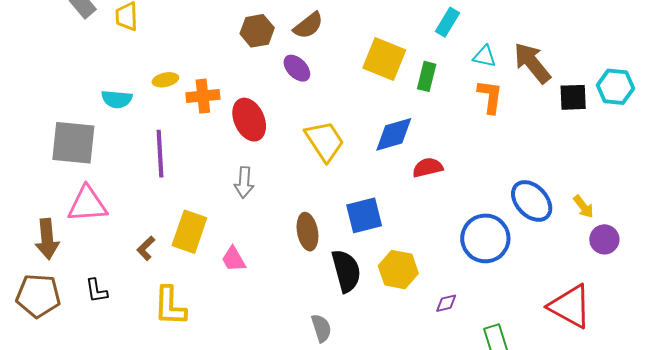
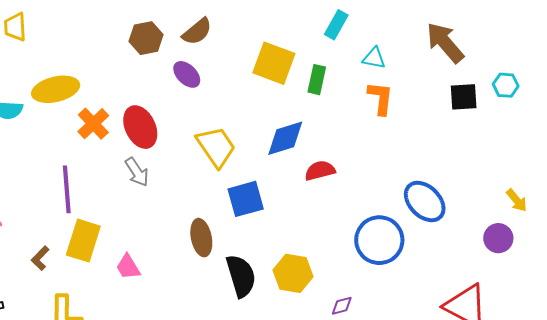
brown arrow: (532, 63) -> (445, 43), moved
yellow ellipse: (165, 80) -> (56, 89), size x1.8
cyan hexagon: (615, 87) -> (506, 85), size x0.7
orange cross: (203, 96) -> (93, 124), moved, turned -36
purple line: (160, 154) -> (67, 189), moved
gray arrow: (244, 182) -> (137, 172), moved, turned -36
yellow arrow: (583, 207) -> (517, 200), moved
blue square: (364, 215) -> (246, 199), moved

